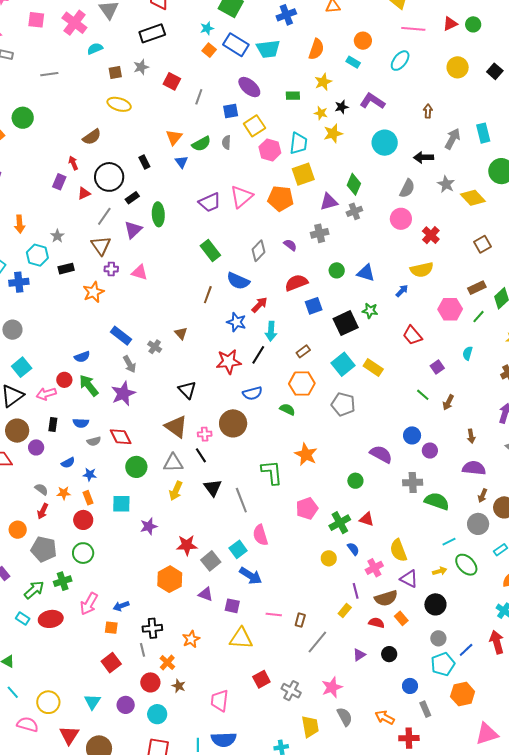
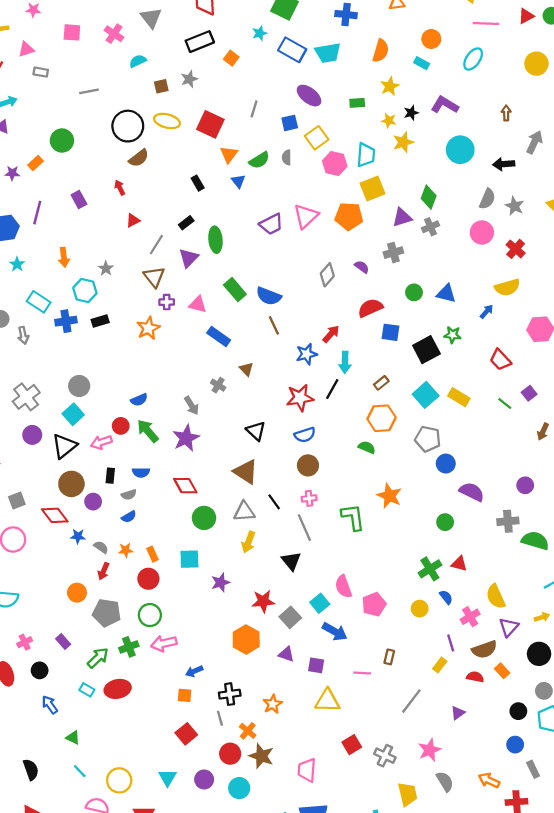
blue cross: (286, 15) -> (346, 15), turned 30
pink cross: (74, 23) -> (114, 34), size x0.7
orange square: (209, 50) -> (231, 58), moved
red square: (172, 81) -> (210, 124), moved, size x1.4
black circle: (109, 177) -> (128, 126), moved
purple rectangle: (59, 182) -> (79, 199), moved, turned -49
gray star: (446, 184) -> (515, 206), moved
green rectangle: (210, 250) -> (235, 290), moved
black rectangle: (66, 269) -> (100, 321), moved
blue semicircle: (238, 281) -> (269, 296), moved
brown line: (208, 295) -> (274, 325), turned -42
blue square: (314, 306) -> (390, 332), turned 30
blue star: (236, 322) -> (307, 354), turned -30
gray circle: (12, 330) -> (79, 386), moved
blue rectangle: (121, 336) -> (219, 337), moved
blue semicircle: (252, 393) -> (305, 435), moved
green line: (423, 395) -> (505, 403), moved
brown circle: (233, 423) -> (308, 465), size x0.7
pink cross: (205, 434) -> (309, 498), moved
blue circle: (412, 435) -> (446, 464), moved
gray semicircle: (94, 441) -> (129, 495), moved
blue star: (90, 475) -> (78, 536), moved
black triangle: (213, 488) -> (291, 561), moved
gray line: (241, 500) -> (304, 528), moved
pink pentagon: (307, 508) -> (374, 604), moved
purple triangle: (409, 579) -> (509, 627), turned 48
pink arrow: (89, 604) -> (164, 643), moved, turned 50
brown rectangle: (300, 620) -> (389, 657), moved
black circle: (389, 654) -> (518, 711), moved
brown star: (179, 686) -> (261, 756), size x1.6

